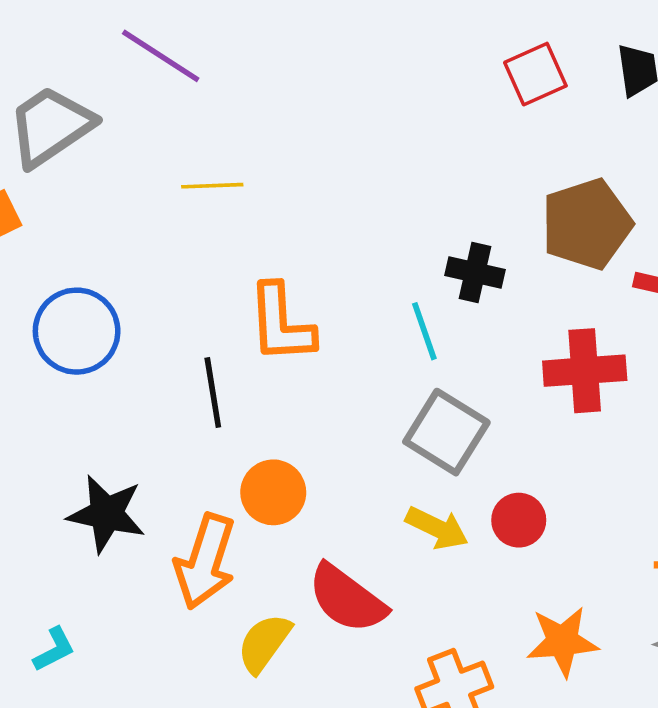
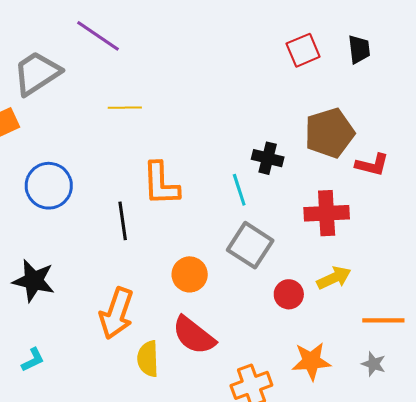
orange circle: (273, 492) -> (190, 274), moved
black star: (106, 514) -> (34, 281), moved
yellow arrow: (437, 528) -> (334, 278), moved, turned -52
yellow semicircle: (264, 643) -> (148, 359), turned -39

